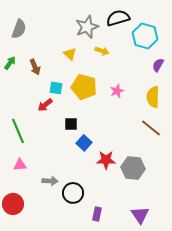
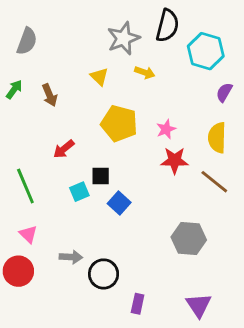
black semicircle: (118, 18) -> (167, 26), turned 120
cyan square: (56, 88) -> (79, 192), moved, turned -32
red star: (106, 160) -> (175, 160), moved
pink triangle: (20, 165) -> (28, 234), turned 48
red circle: (13, 204) -> (18, 271), moved

